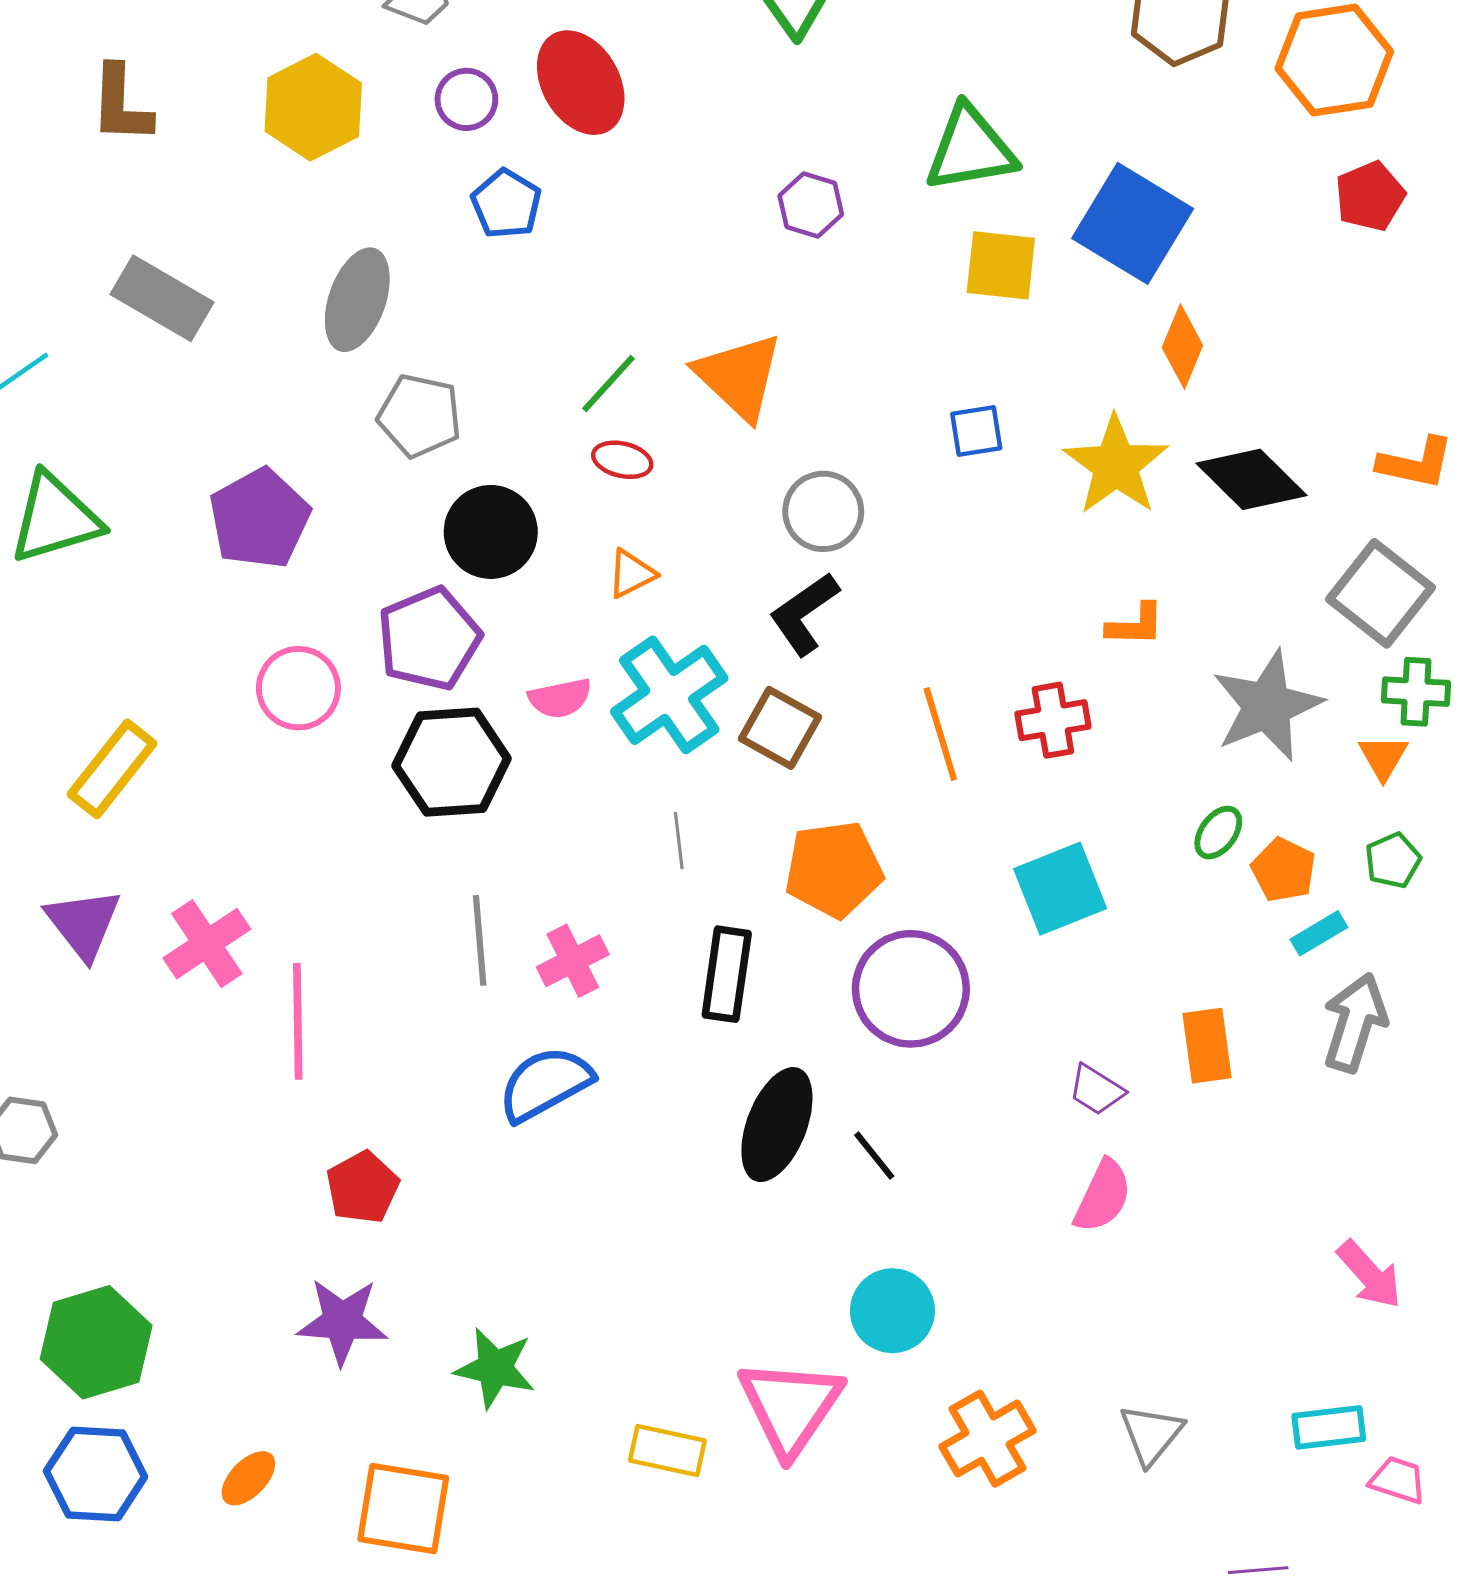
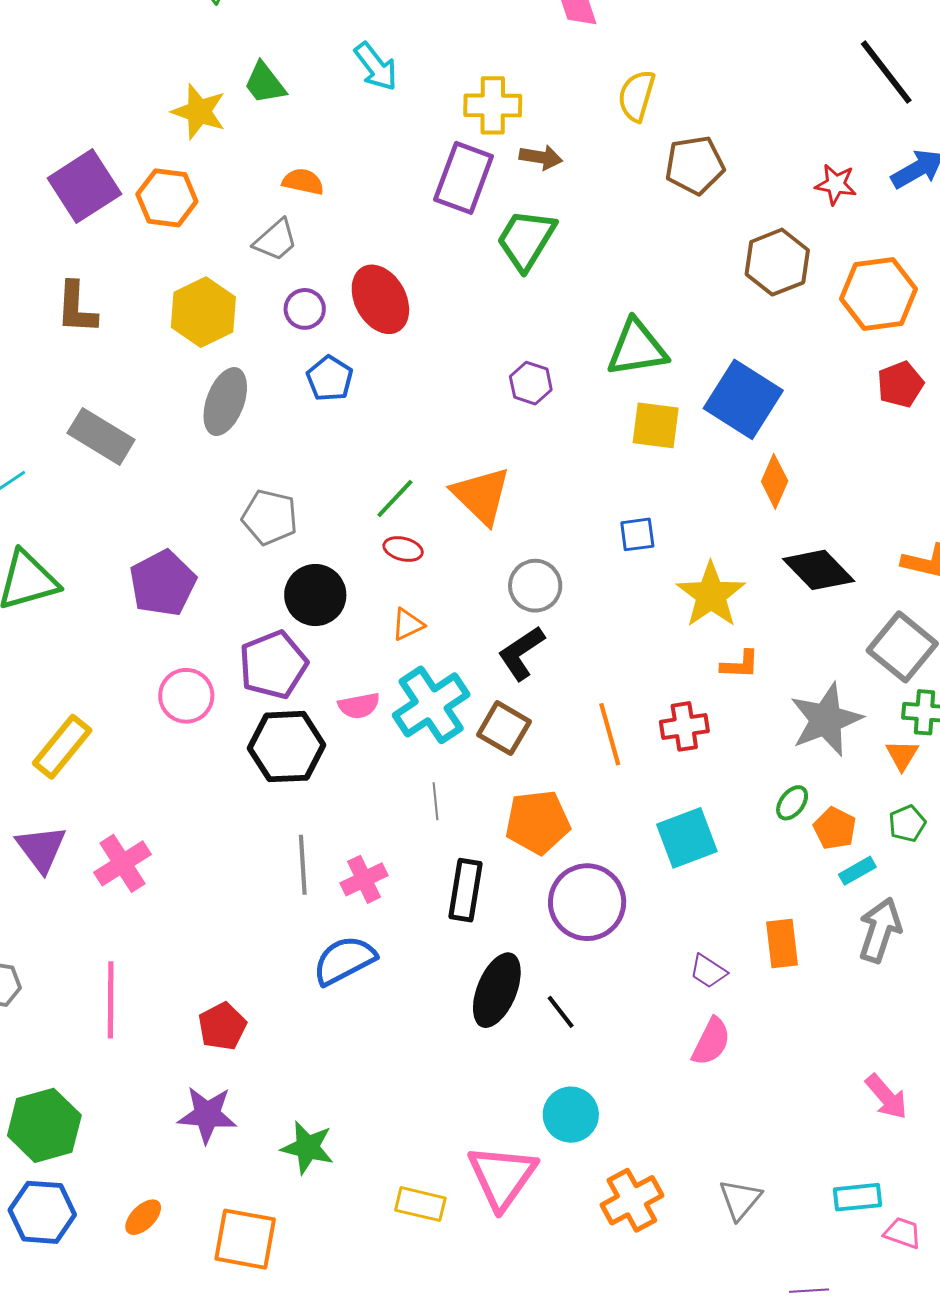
gray ellipse: (357, 300) -> (225, 402), moved
yellow star: (1116, 465) -> (711, 595), moved
pink line: (298, 1021) -> (111, 1000), moved

